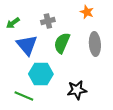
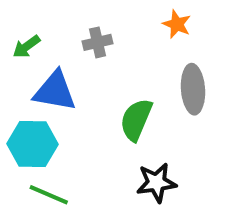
green semicircle: (62, 43) -> (136, 120), moved
blue triangle: (27, 45) -> (55, 91), turned -40
cyan hexagon: (41, 74) -> (33, 144), moved

